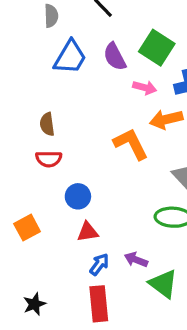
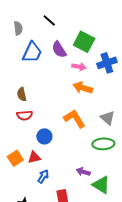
orange arrow: (166, 119) -> (83, 88), moved, turned 36
orange L-shape: (131, 144) -> (75, 119), moved
red triangle: (88, 232) -> (34, 157), moved
blue arrow: (99, 264) -> (43, 176), moved

